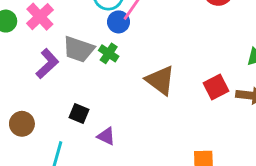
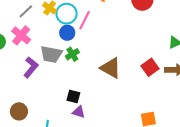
blue circle: (118, 22) -> (67, 33), moved
green cross: (109, 53) -> (72, 54), turned 32
black square: (79, 113) -> (73, 97), moved

